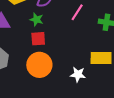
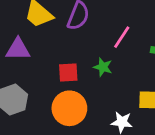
green star: (36, 20) -> (103, 67), moved

